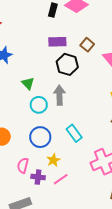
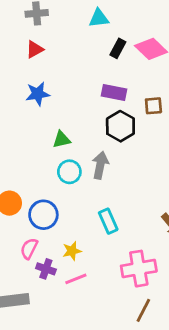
brown square: (87, 45) -> (153, 106), turned 32
green triangle: (28, 83) -> (61, 139), turned 48
blue circle: (40, 137) -> (43, 215), moved

